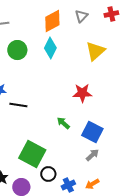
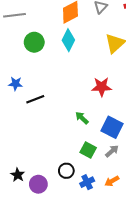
black line: (18, 105) -> (35, 99), turned -30
green square: (32, 154) -> (88, 150), moved, size x0.6

